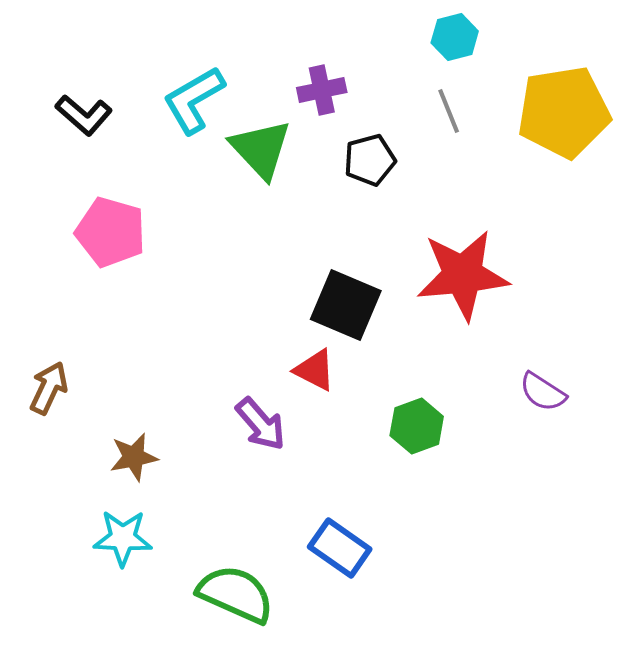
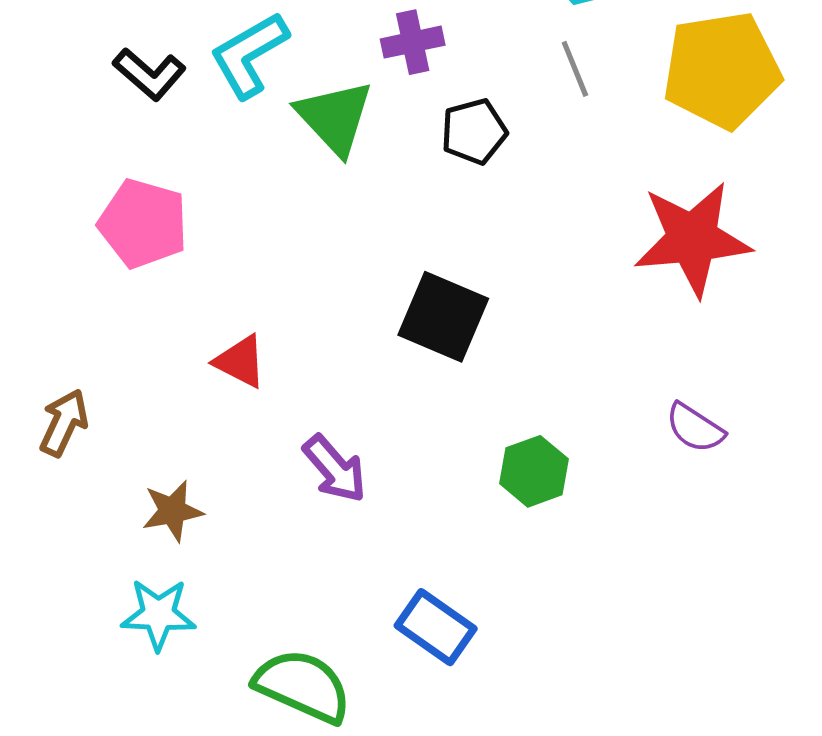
black L-shape: (84, 115) -> (149, 74), moved
red star: (463, 275) -> (692, 239), moved
red triangle: (315, 370) -> (240, 361), moved

